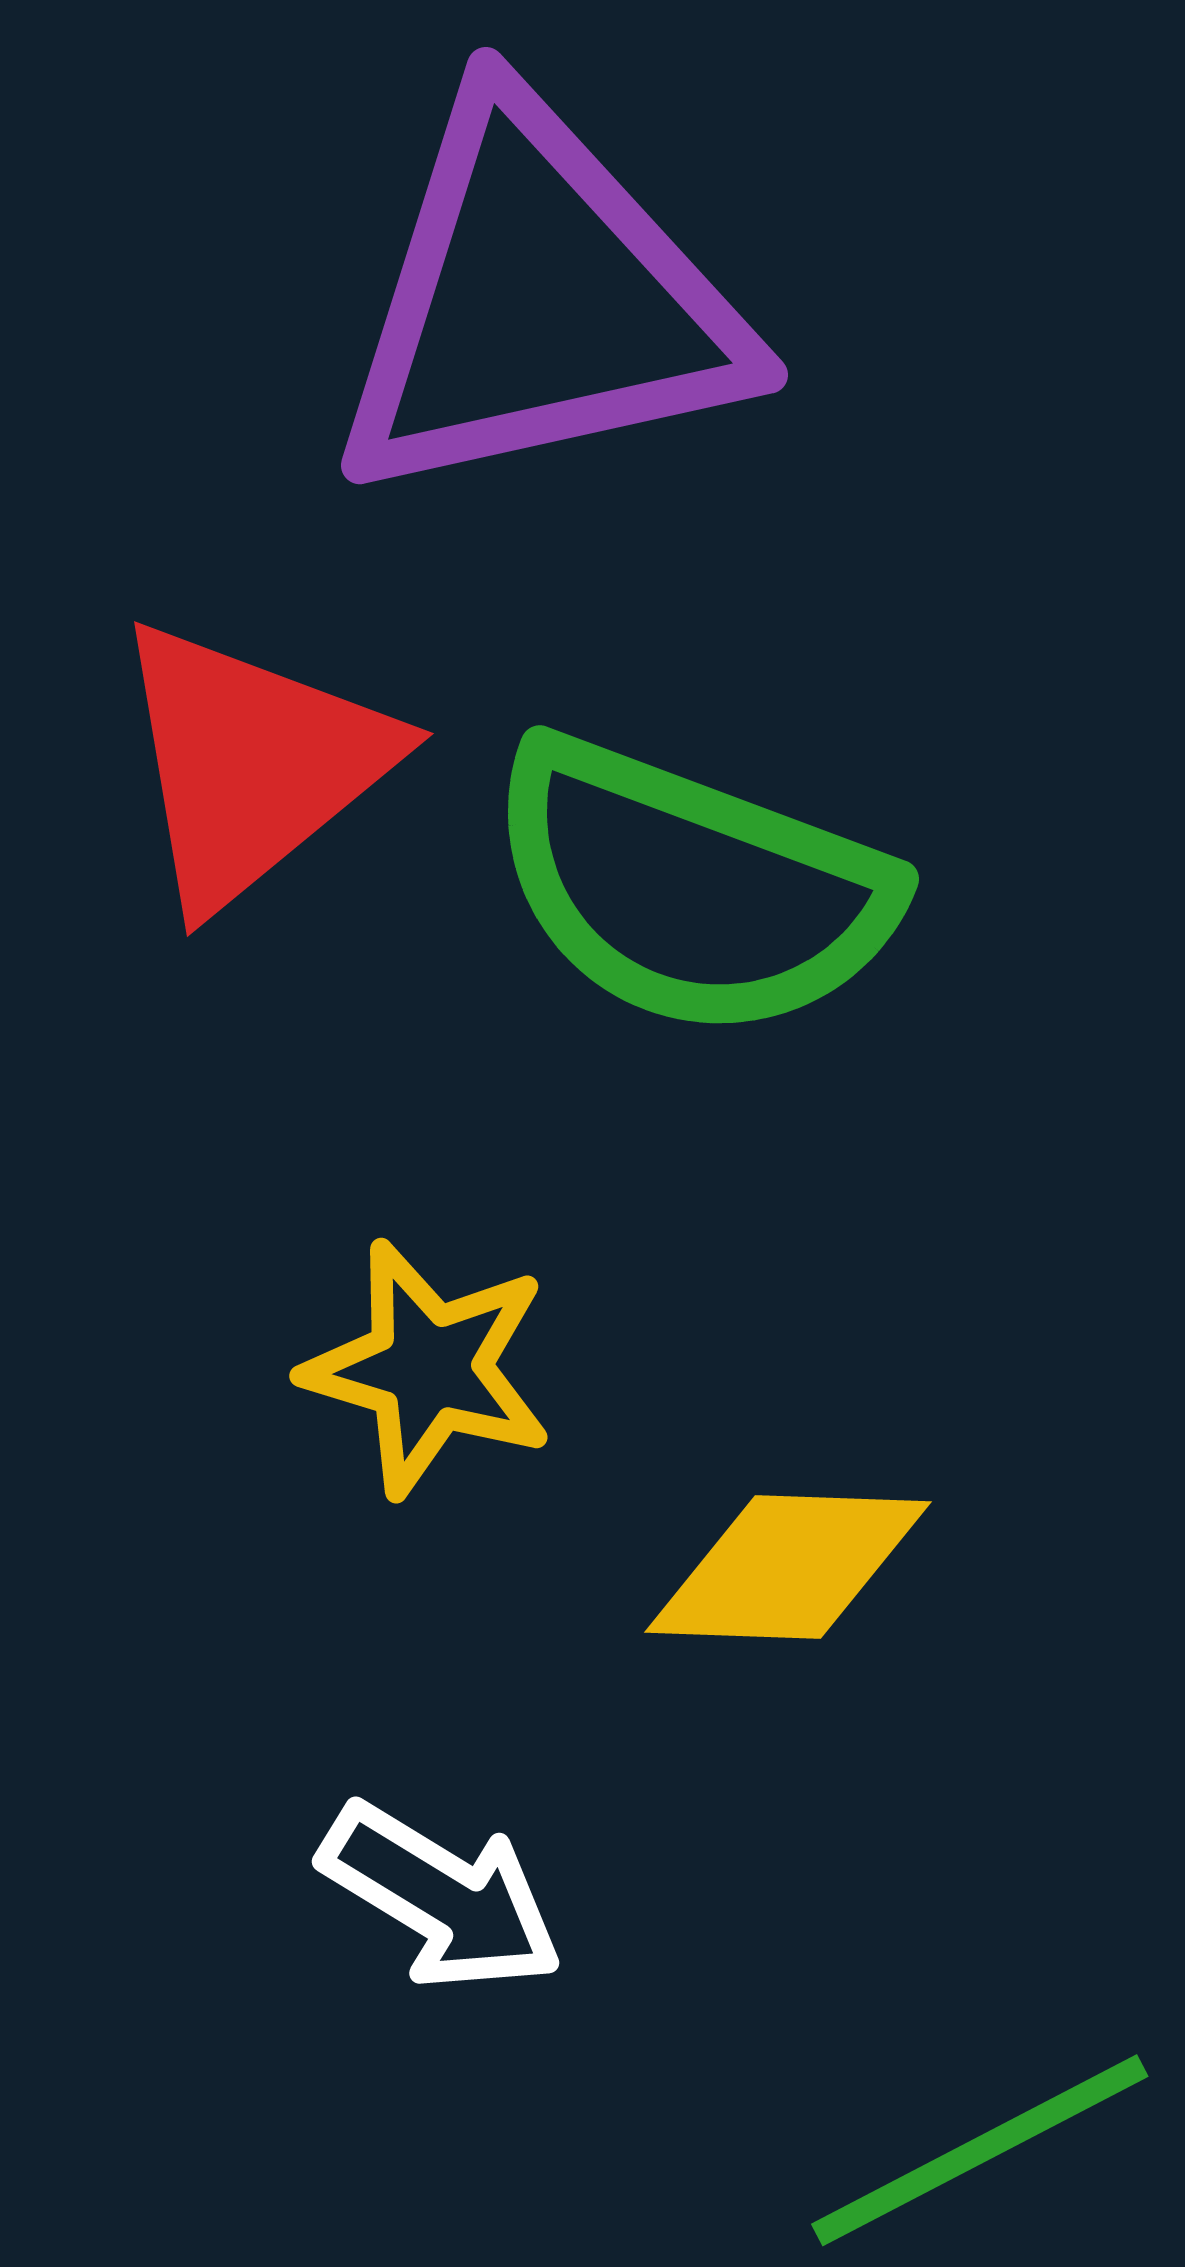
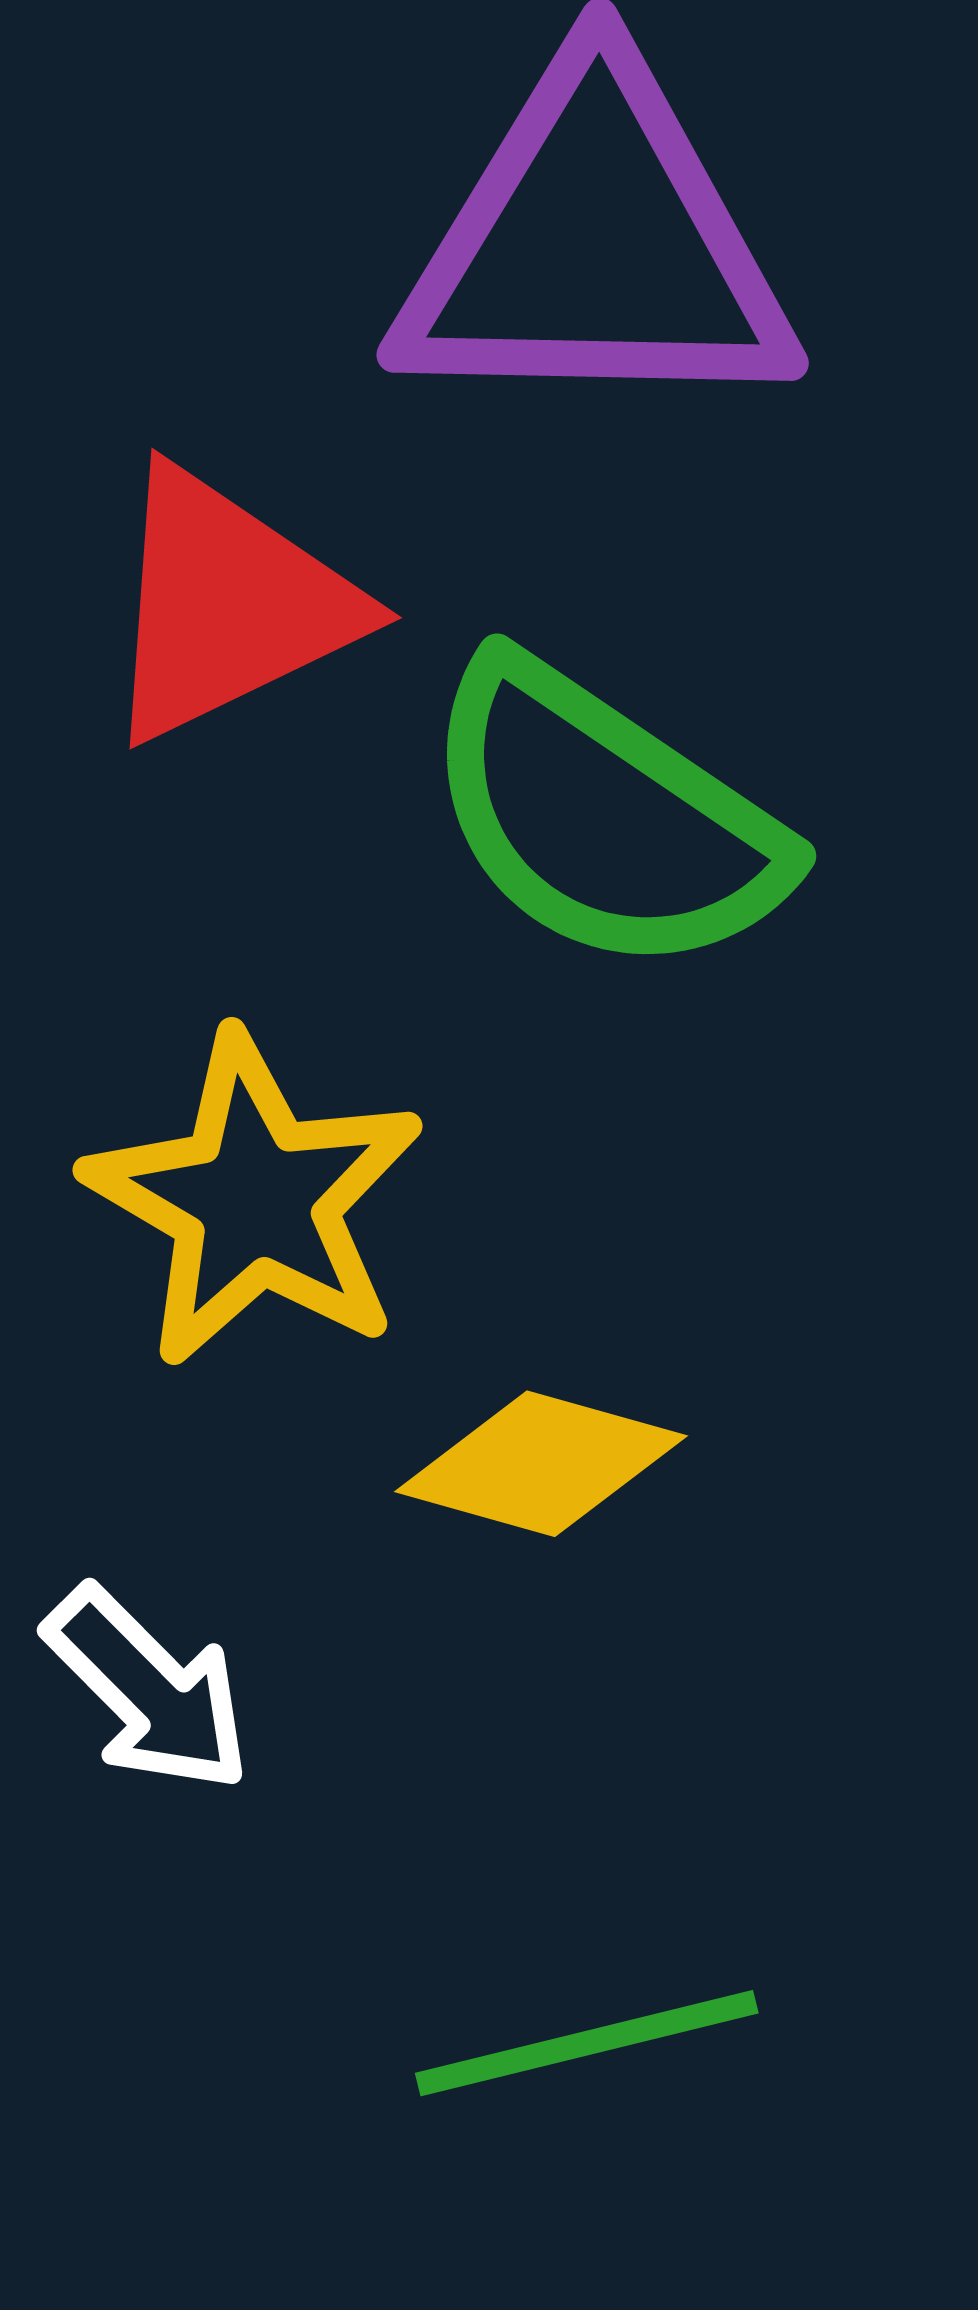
yellow star: (428, 1368) -> (255, 1200), size x1.4

